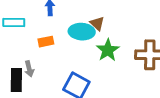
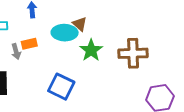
gray arrow: (29, 69) -> (16, 51), moved

